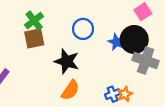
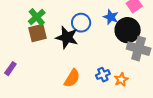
blue star: (116, 42) -> (111, 17), moved
black star: (67, 61) -> (67, 37), moved
blue cross: (113, 94) -> (103, 75), moved

